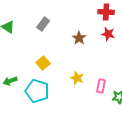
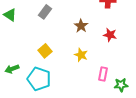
red star: (108, 34) -> (110, 35), moved
yellow star: (77, 78) -> (81, 55), moved

